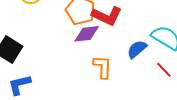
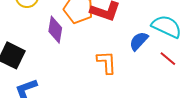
purple diamond: (87, 34) -> (55, 30), moved, turned -68

